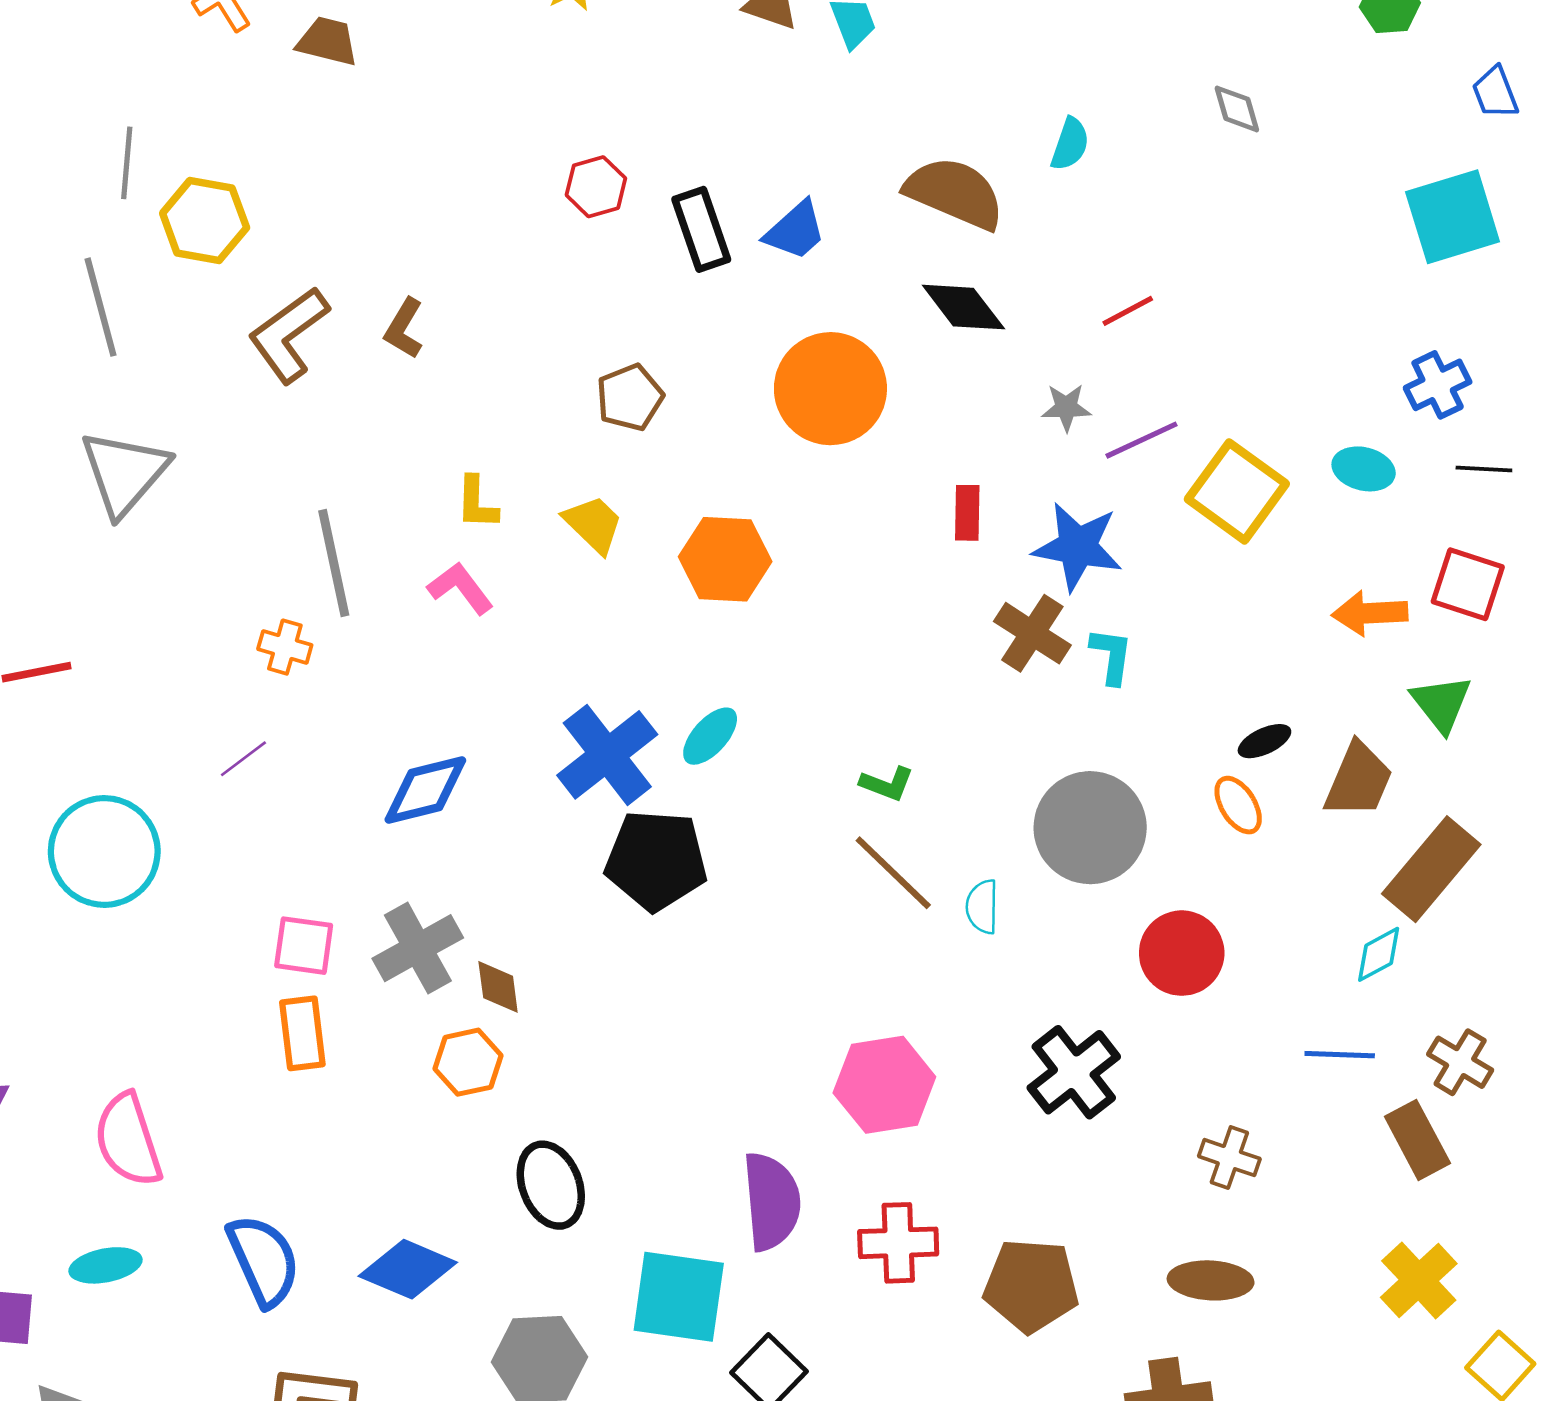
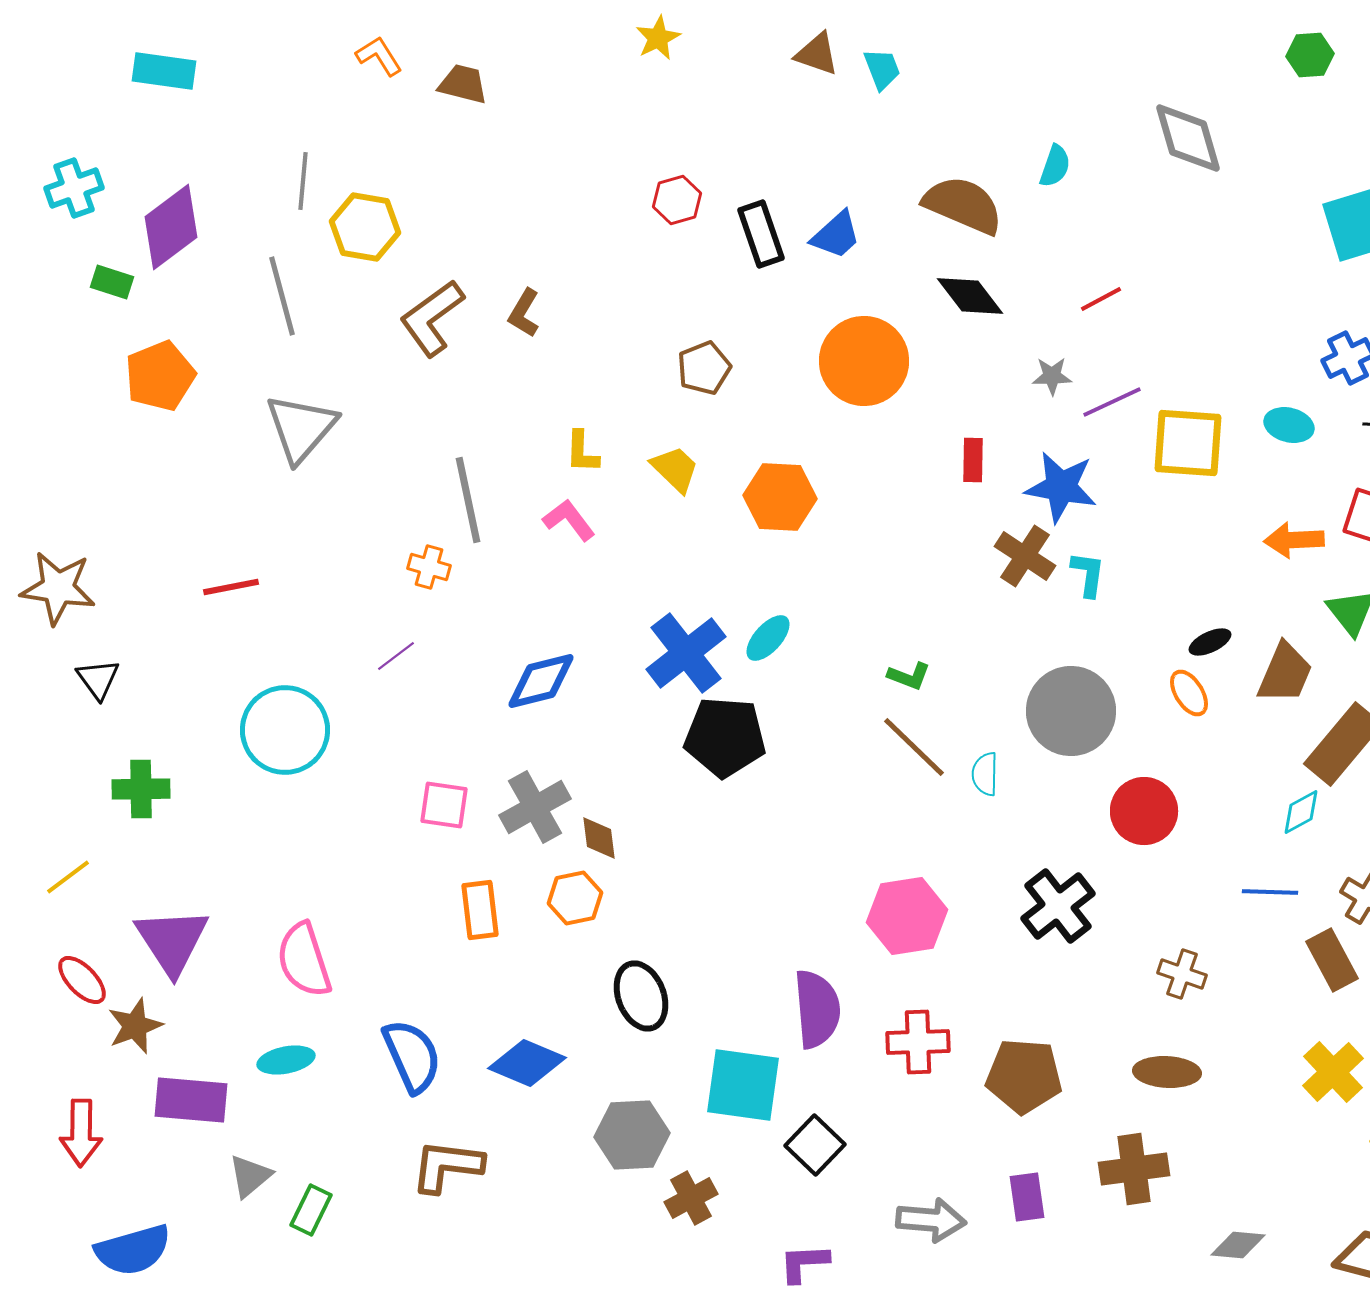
gray diamond: (1237, 109) -> (1188, 138), size x1.8
yellow square: (1237, 491) -> (1188, 443), turned -32
orange rectangle: (302, 1033) -> (480, 910), moved

